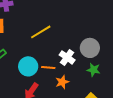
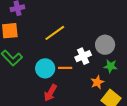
white cross: (67, 57) -> (83, 56), turned 35
orange star: (62, 82) -> (97, 82), moved

